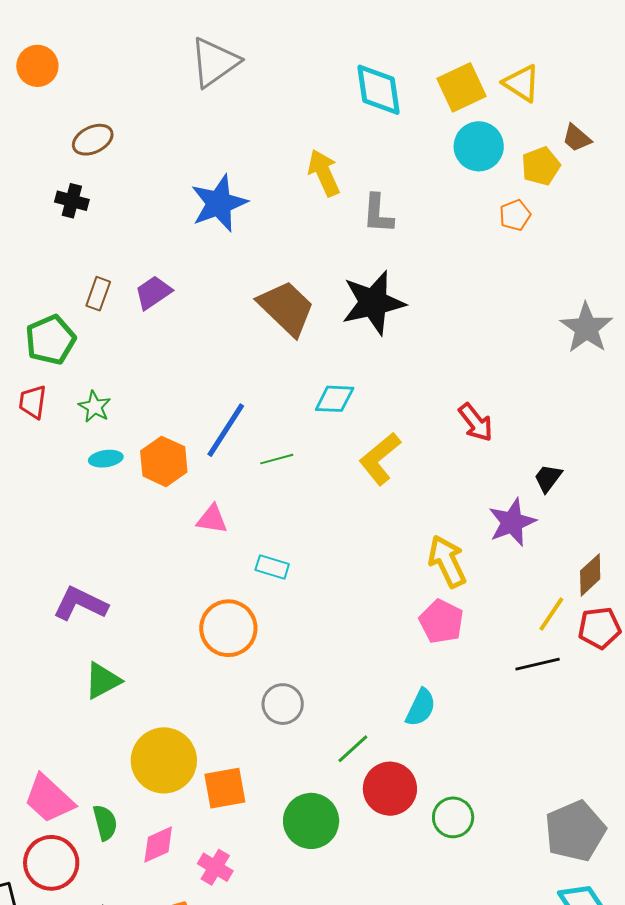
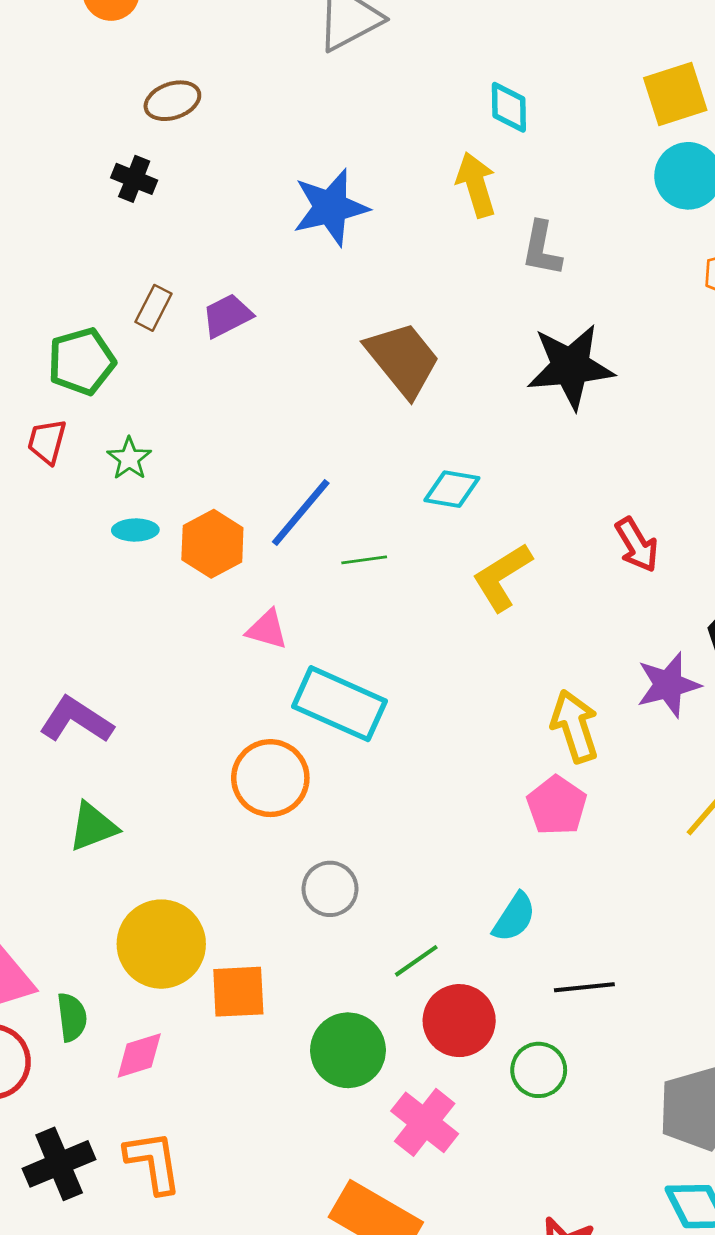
cyan diamond: (379, 90) -> (509, 107), moved, size x0.7
black star: (373, 303) -> (571, 367), moved
cyan rectangle: (272, 567) -> (339, 704), size x2.0
black line: (538, 664) -> (584, 987), moved
pink cross: (215, 867) -> (425, 1122), moved, size x1.4

